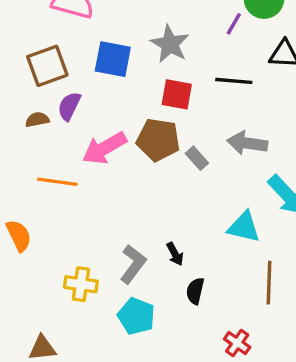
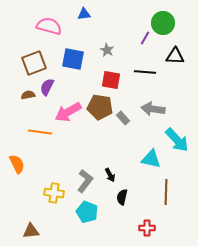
gray star: (170, 44) -> (107, 50), size x0.6
red cross: (237, 343) -> (147, 228), turned -35

